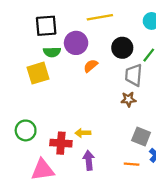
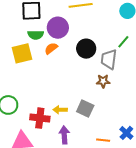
black circle: (122, 48) -> (86, 49), moved
orange semicircle: (91, 66) -> (51, 48), moved
gray square: (141, 137) -> (85, 109), moved

